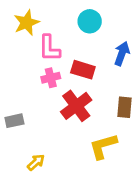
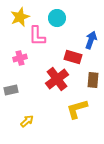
cyan circle: (90, 21) -> (57, 18), moved
red rectangle: (83, 70) -> (73, 57), moved
pink cross: (51, 78) -> (20, 58), moved

